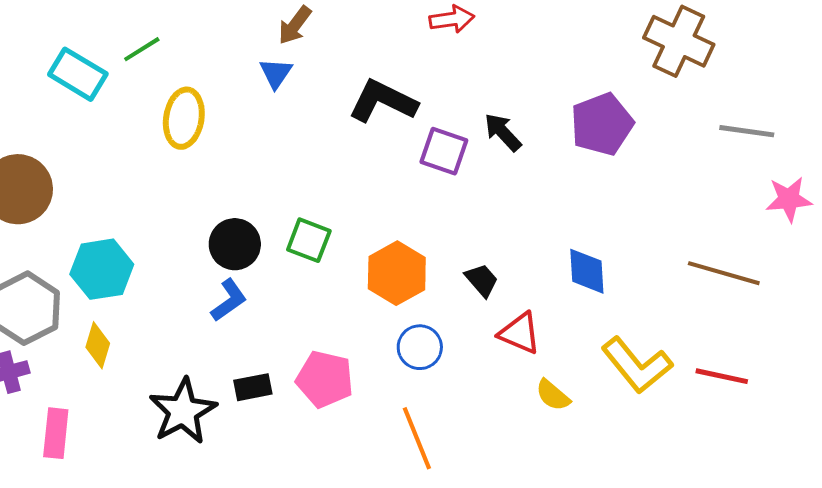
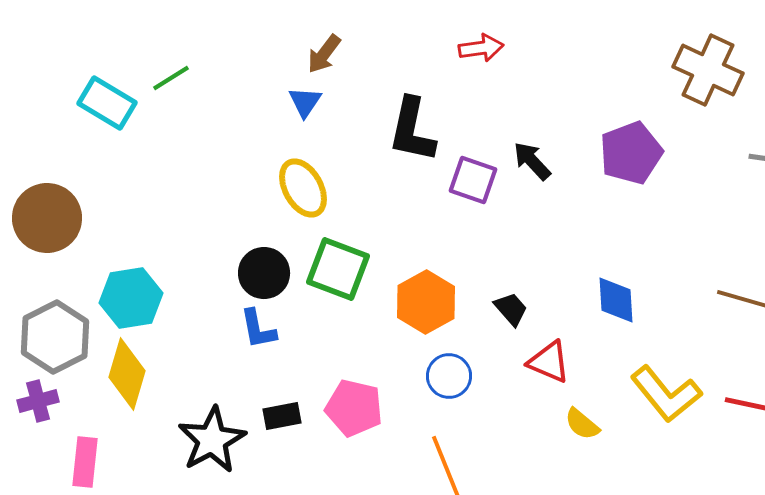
black L-shape: (383, 101) -> (412, 130), turned -104
yellow ellipse: (184, 118) -> (303, 188), moved, turned -38
green square: (309, 240) -> (338, 269), size x1.4
blue L-shape: (229, 300) -> (258, 329), turned 114
yellow diamond: (98, 345) -> (127, 374), size x1.5

